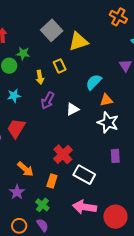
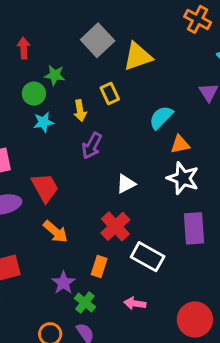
cyan star: (14, 96) -> (44, 122), moved
white triangle: (73, 109) -> (126, 184), moved
red trapezoid: (16, 128) -> (45, 188), turned 120
purple rectangle: (115, 156) -> (194, 228), size x1.5
orange arrow: (25, 169) -> (55, 232), moved
purple star: (17, 192) -> (63, 283), moved
pink arrow: (85, 207) -> (135, 303), moved, size x0.6

